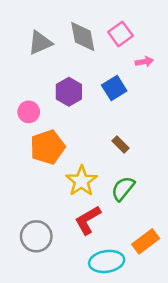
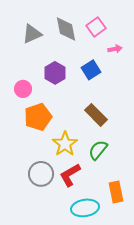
brown rectangle: (120, 145) -> (96, 115), size x1.6
gray circle: (36, 236) -> (41, 174), moved
orange rectangle: (146, 241) -> (116, 192), turned -65

